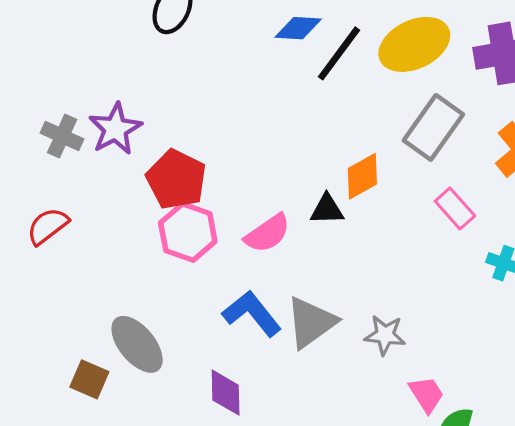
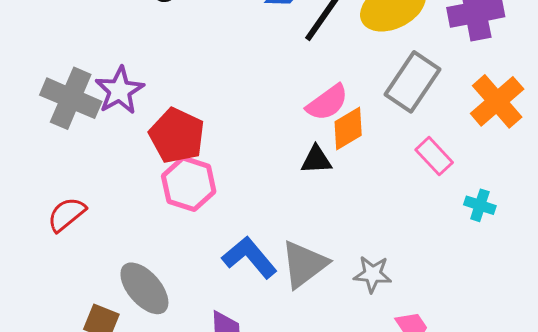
gray cross: (62, 136) -> (71, 98), size x1.5
red semicircle: (48, 226) -> (67, 214), moved
pink semicircle: (267, 233) -> (327, 103), moved

